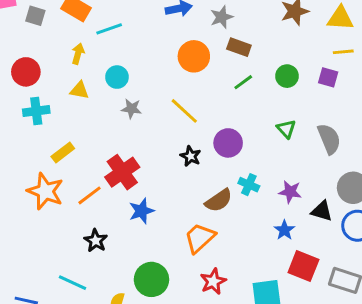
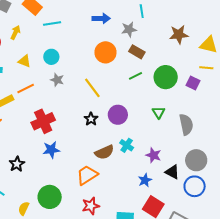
yellow arrow: (78, 54) -> (15, 32), moved
green circle: (287, 76) -> (166, 77), size x1.5
orange line: (89, 195) -> (26, 88), moved

